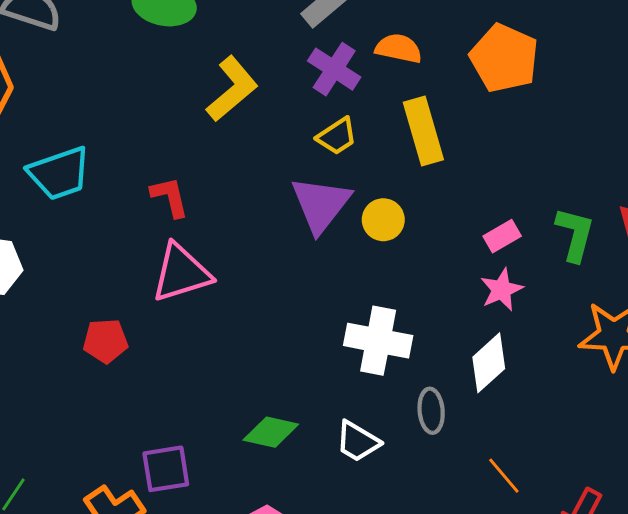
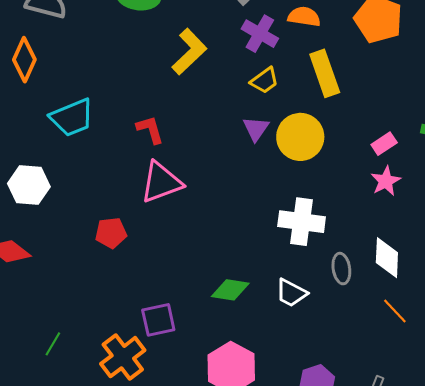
purple triangle: (321, 204) -> (256, 129), size x0.6
yellow circle: (383, 220) -> (300, 137), size x1.6
white diamond: (489, 363) -> (387, 258), moved, turned -42

